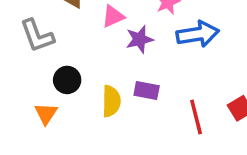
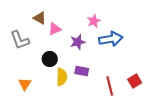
pink triangle: (113, 16) -> (55, 29), moved
black circle: (67, 80) -> (50, 59), moved

